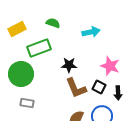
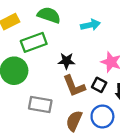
green semicircle: (53, 23) -> (49, 15), size x1.5
gray rectangle: (27, 103) -> (40, 104), moved, size x1.5

